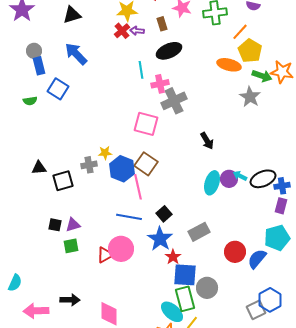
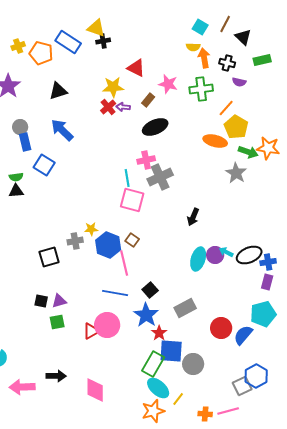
brown rectangle: (162, 24) -> (148, 100), turned 56
cyan line: (141, 70) -> (127, 178), moved
black arrow: (207, 141) -> (193, 217), turned 54
brown square: (146, 164) -> (132, 240), size x0.6
black triangle: (39, 168) -> (16, 191), moved
green rectangle: (185, 299) -> (153, 364), moved, turned 45

